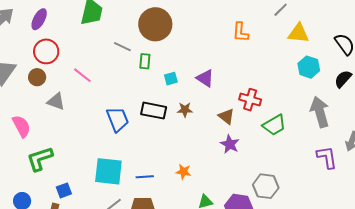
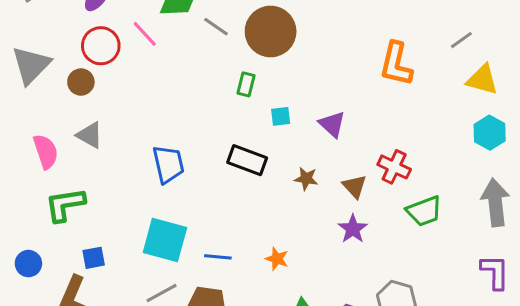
orange L-shape: (241, 32) -> (396, 64), size x1.4
gray line: (122, 47) -> (216, 27), moved
pink line: (82, 75) -> (145, 34), moved
gray triangle: (56, 102) -> (90, 135), moved
brown star: (185, 110) -> (306, 179), moved
blue trapezoid: (118, 119) -> (168, 164), moved

